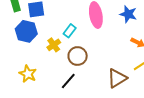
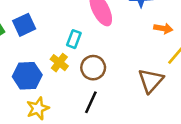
blue hexagon: (26, 31) -> (27, 76), moved
yellow star: (28, 74) -> (38, 108), turned -30

